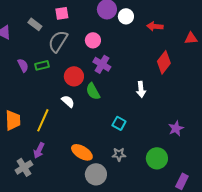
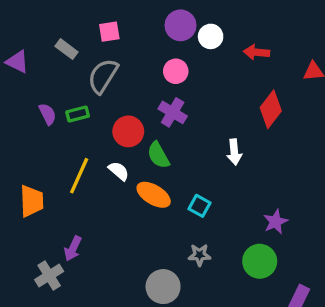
pink circle: (93, 40) -> (176, 71), moved
yellow line: (43, 120) -> (79, 176), moved
purple star: (176, 128) -> (276, 222), moved
orange ellipse: (82, 152) -> (154, 195), moved

